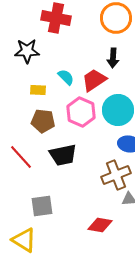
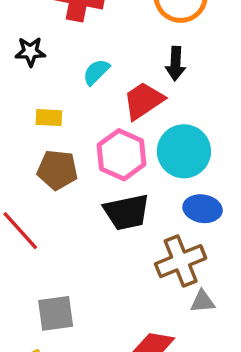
black star: (27, 51) -> (30, 52), size x0.7
cyan semicircle: (66, 77) -> (96, 72), moved, turned -90
black trapezoid: (63, 155) -> (127, 212), moved

